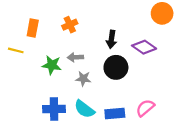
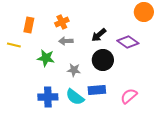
black arrow: (111, 39) -> (99, 35), turned 42
gray arrow: (75, 57) -> (66, 41), moved
blue rectangle: (115, 114) -> (97, 90), moved

